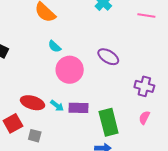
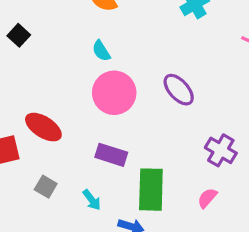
cyan arrow: (57, 106) -> (92, 200), moved
gray square: (35, 136) -> (46, 187), moved

